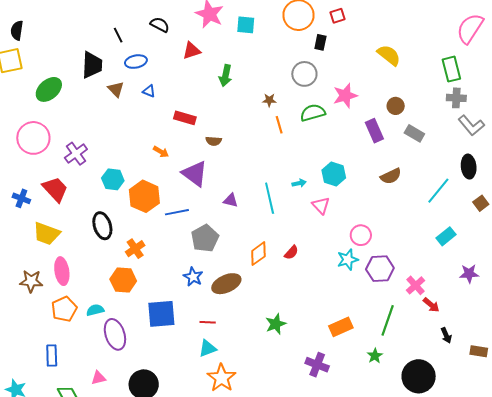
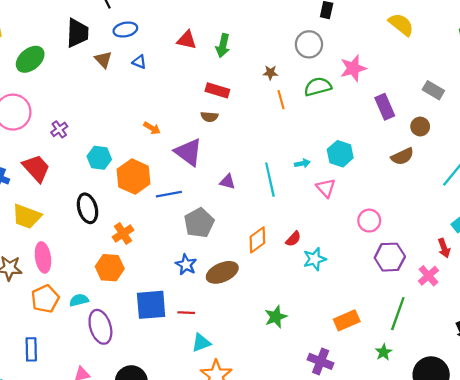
red triangle: (192, 51) -> (187, 40), moved, turned 30
brown circle: (396, 106) -> (420, 127), moved
red rectangle: (185, 118) -> (217, 90), moved
gray rectangle: (414, 133) -> (433, 90), moved
purple cross: (76, 154) -> (59, 129), size x0.7
cyan star: (348, 260) -> (315, 259), moved
red arrow: (431, 305) -> (444, 248), moved, turned 30
red line: (208, 322) -> (186, 313), moved

